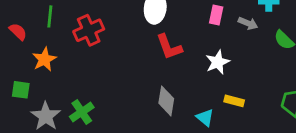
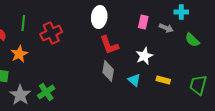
gray diamond: (166, 101) -> (108, 71), moved
yellow rectangle: (234, 101) -> (163, 80), moved
cyan triangle: (205, 118) -> (134, 80), moved

